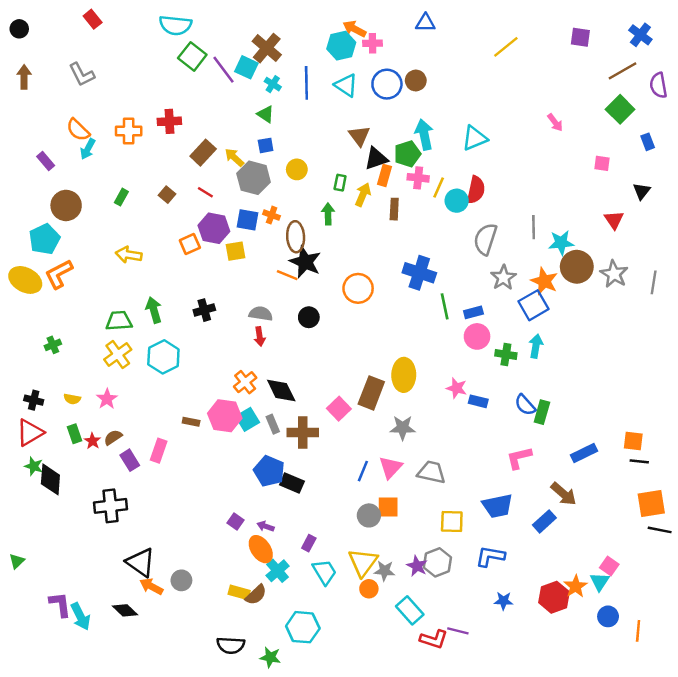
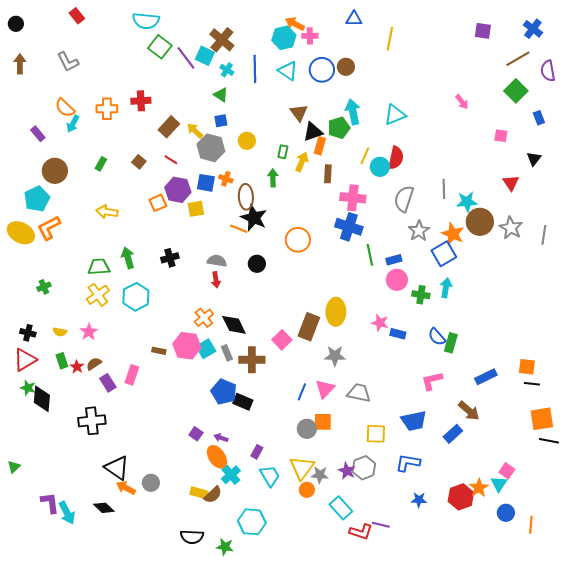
yellow line: (506, 47) -> (390, 39), moved, turned -40
pink cross: (418, 178) -> (353, 198), moved, size x1.4

